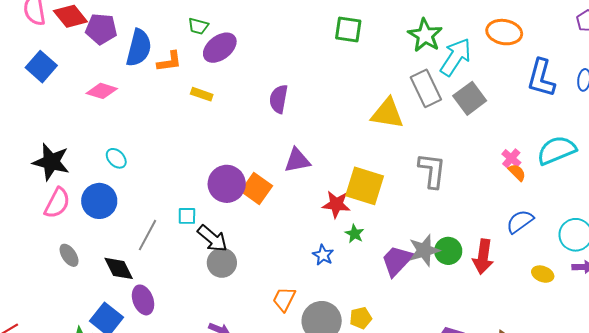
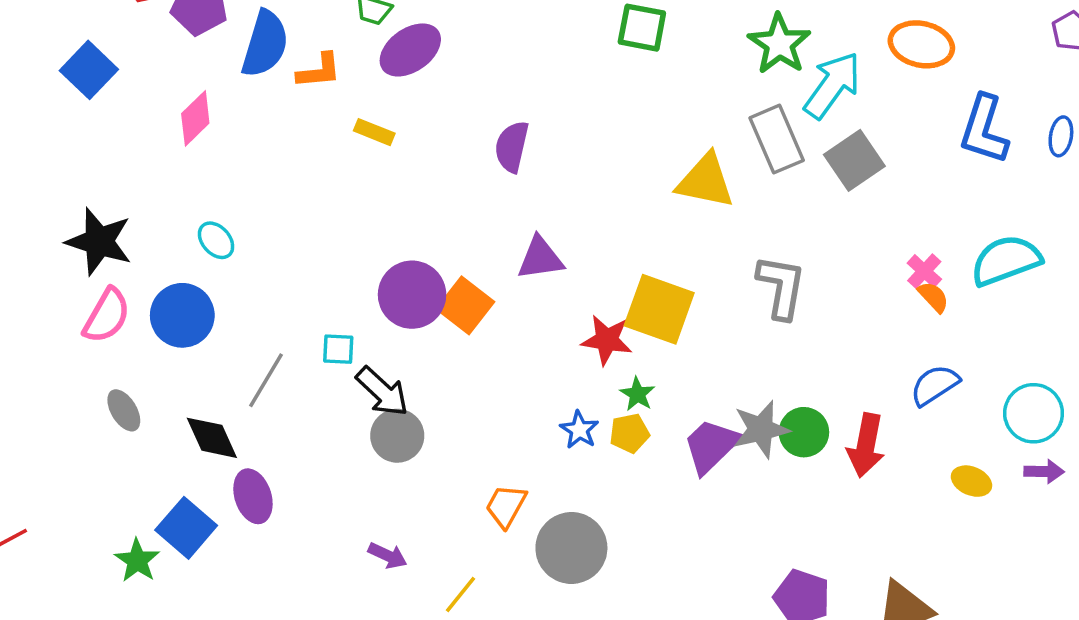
pink diamond: (102, 91) -> (195, 118), turned -64
yellow pentagon: (361, 318) -> (629, 433), moved

